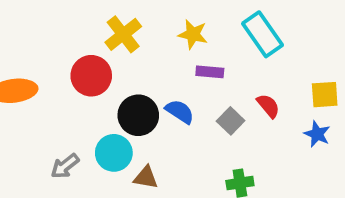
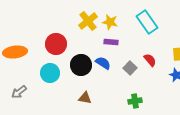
yellow cross: (123, 34) -> (88, 21), moved
purple rectangle: (210, 72) -> (111, 42), moved
cyan circle: (114, 153) -> (50, 73), moved
gray arrow: (65, 166) -> (19, 92), moved

